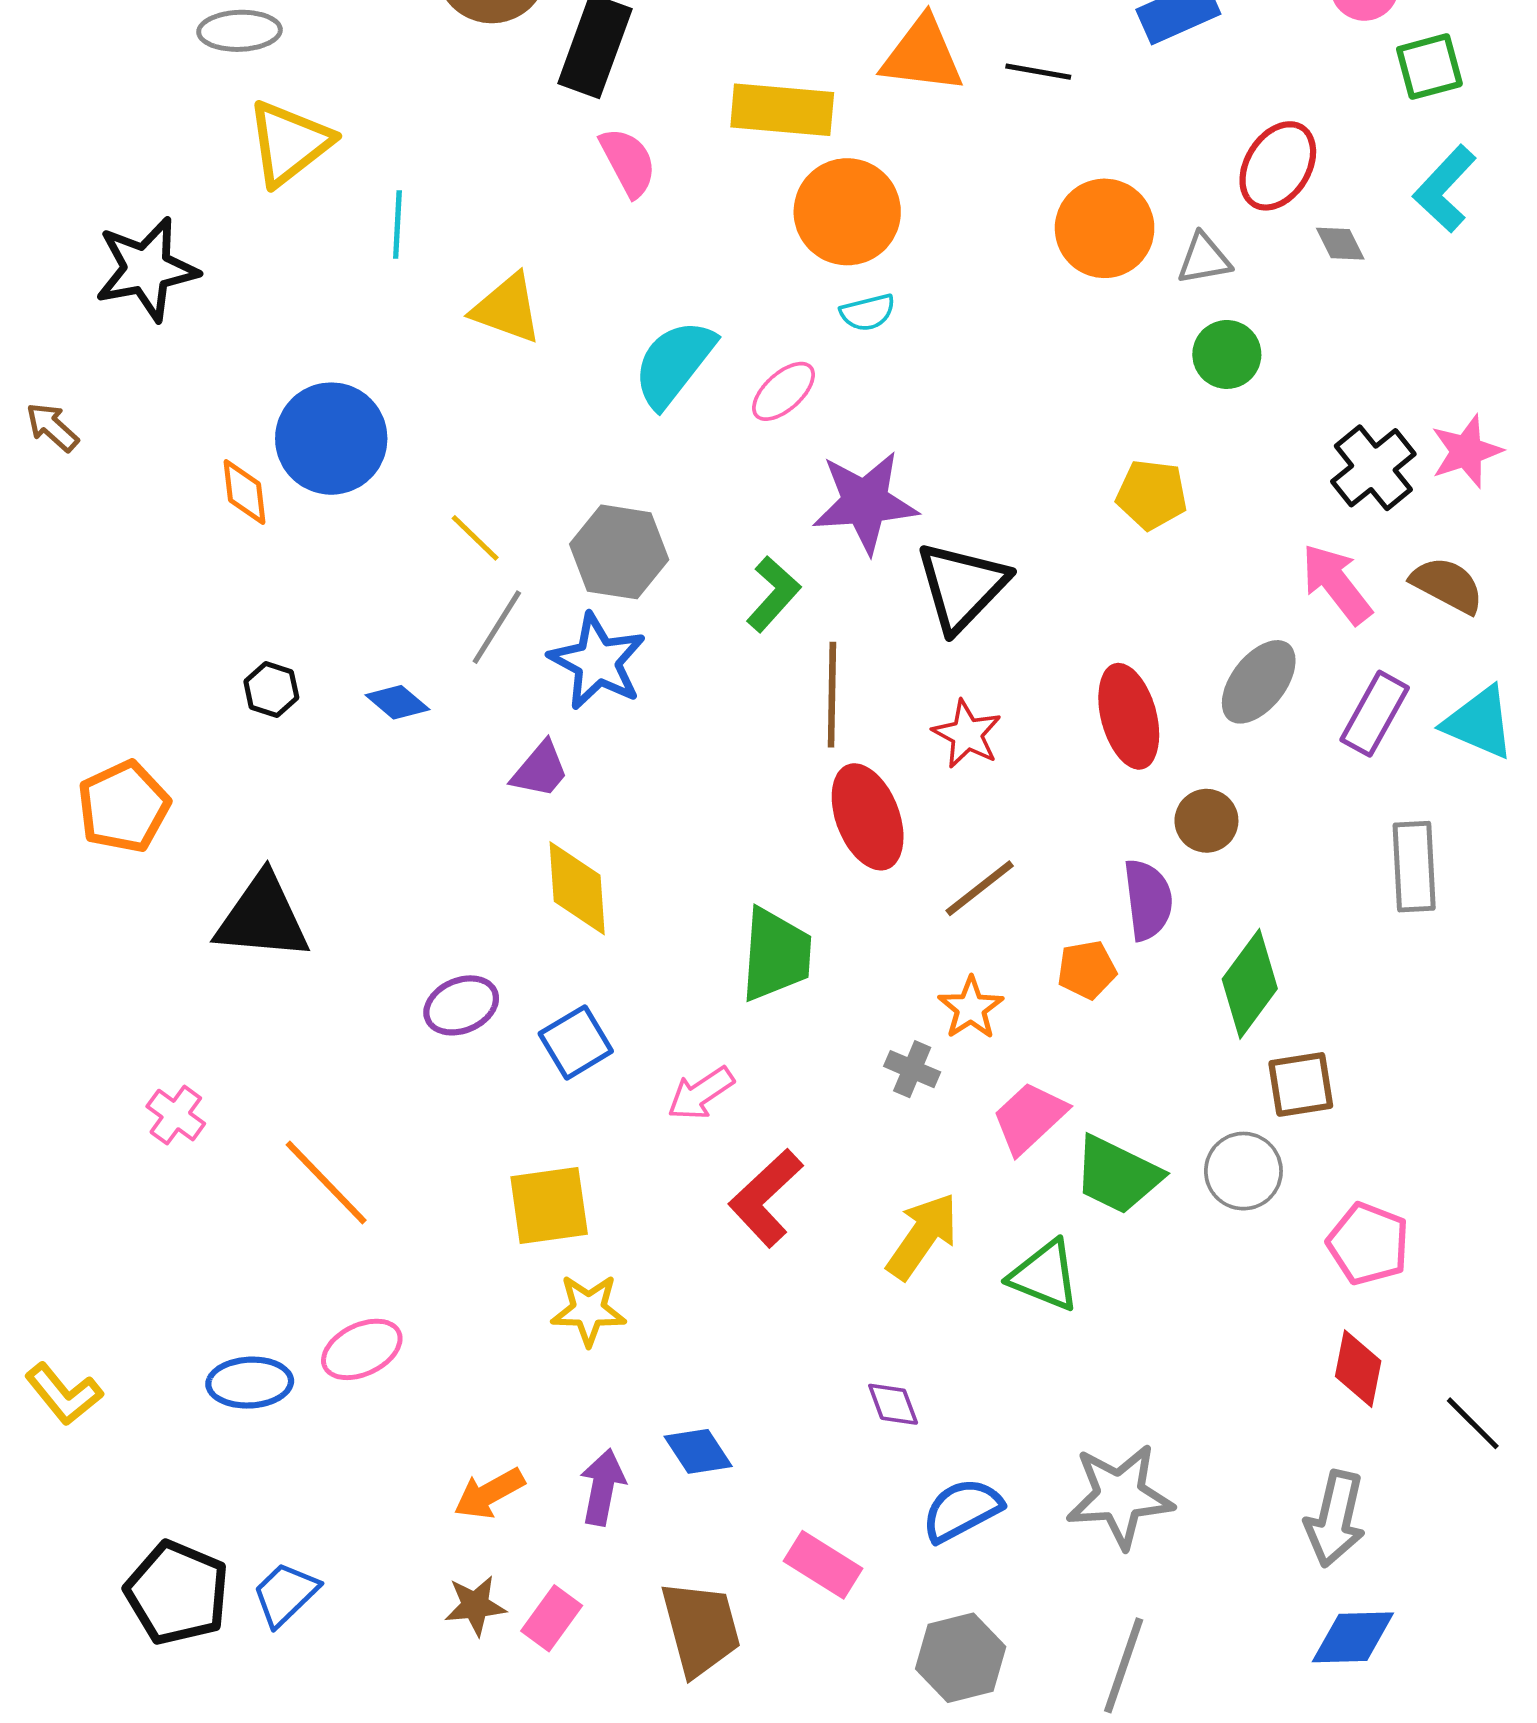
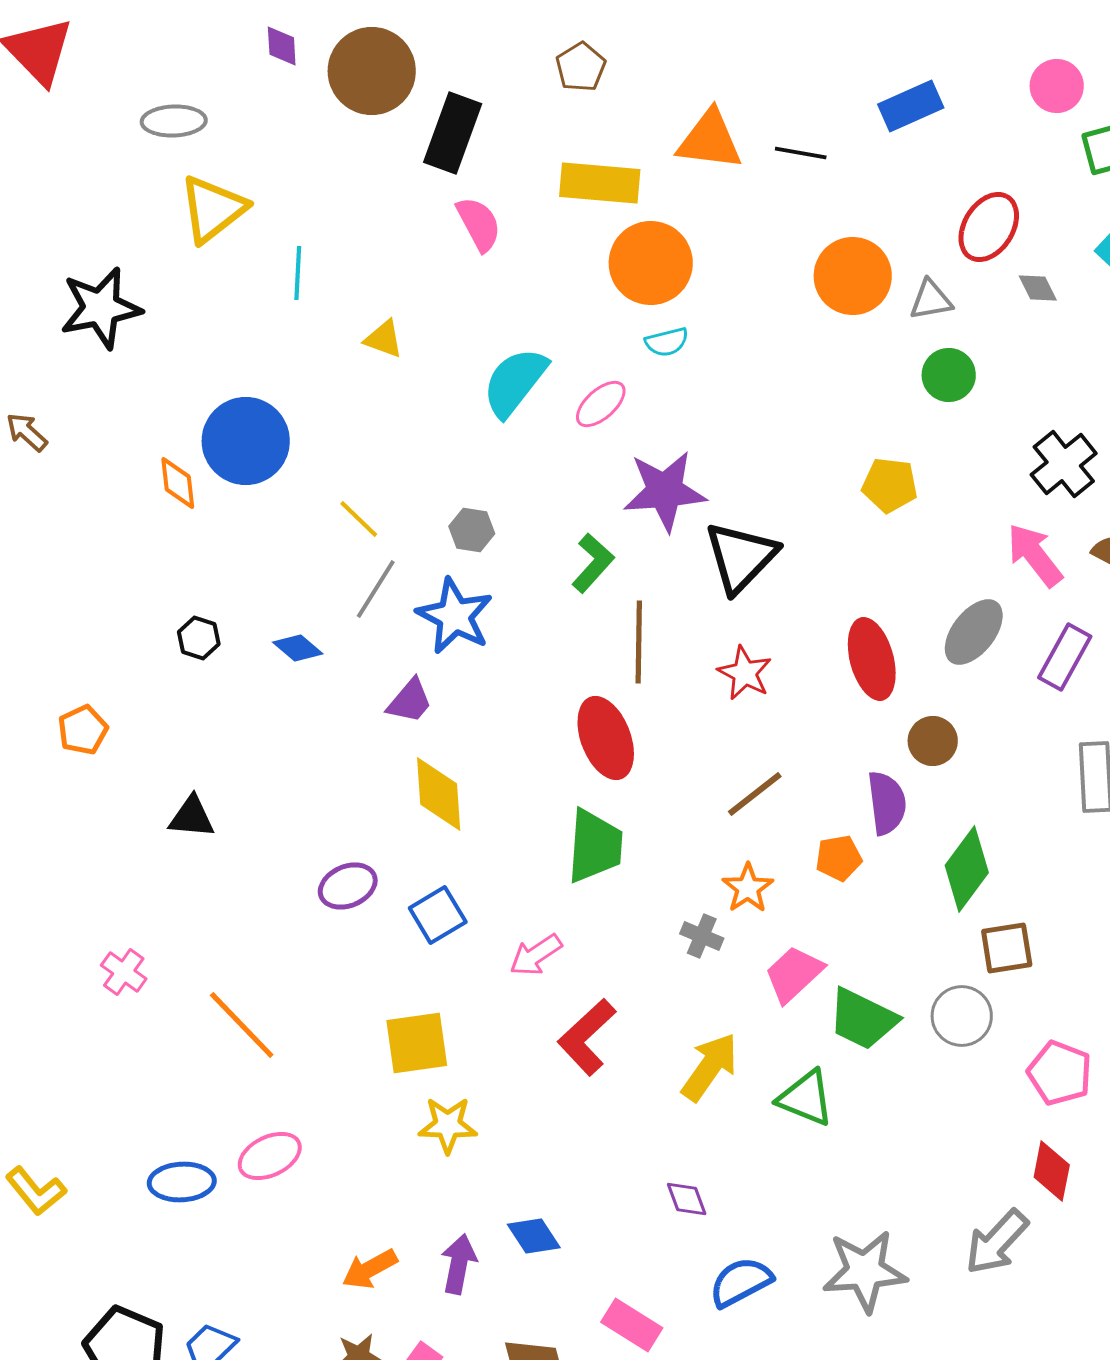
yellow triangle: (507, 309) -> (384, 339), size x0.7
gray hexagon: (619, 552) -> (472, 530), size x0.6
orange pentagon: (124, 807) -> (83, 730), size x0.7
red ellipse: (868, 817) -> (606, 738), moved
black triangle: (262, 918) -> (192, 817), size x0.6
gray arrow: (1335, 1519) -> (997, 1242), moved, turned 30

